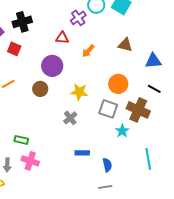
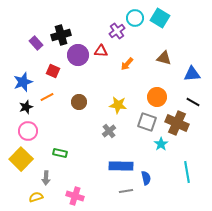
red square: (14, 49) -> (53, 71), moved
purple circle: (52, 66) -> (78, 55), moved
blue rectangle: (82, 153) -> (121, 166), size x1.6
pink cross: (30, 161) -> (75, 196), moved
gray line: (105, 187) -> (126, 191), moved

